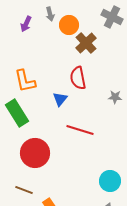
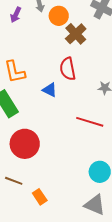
blue triangle: (60, 99) -> (50, 90), turned -42
red line: (80, 130) -> (90, 122), moved

